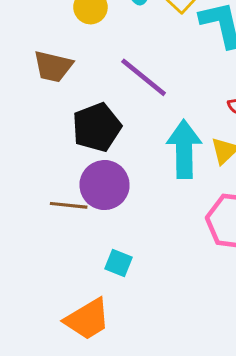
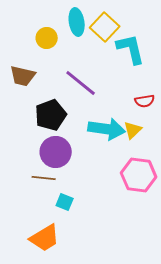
cyan arrow: (184, 149) -> (107, 129), turned 99
brown line: (69, 205) -> (44, 178), moved

